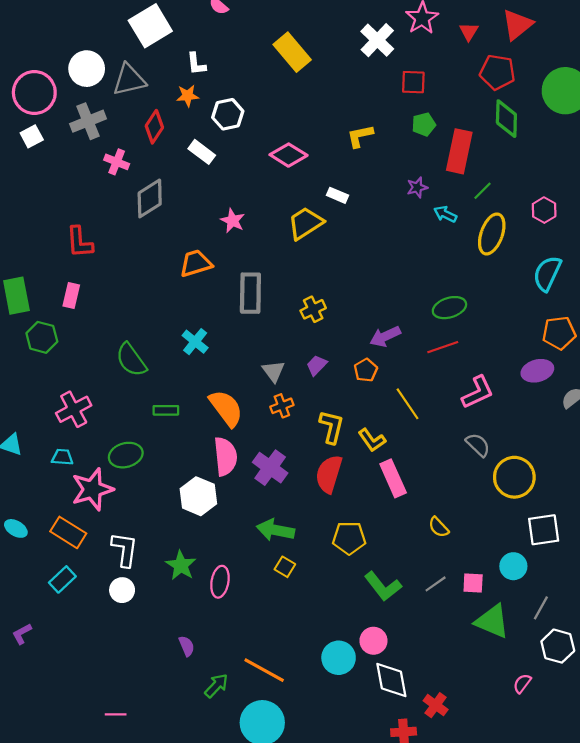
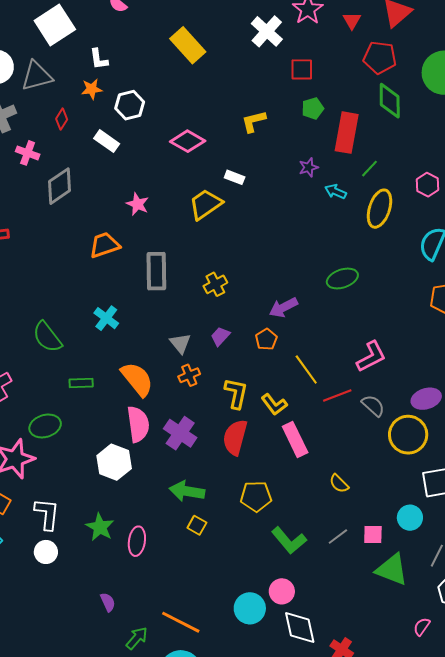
red diamond: (154, 127) -> (62, 119), size x0.7
red line: (443, 347) -> (337, 396), moved
purple ellipse: (537, 371) -> (426, 399), moved

